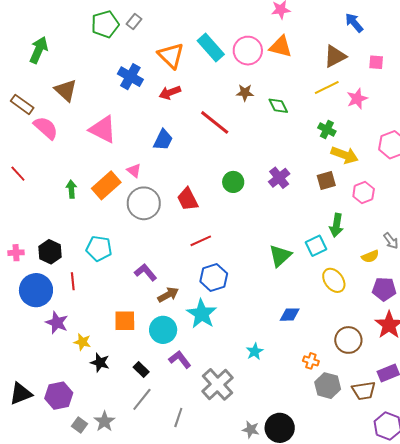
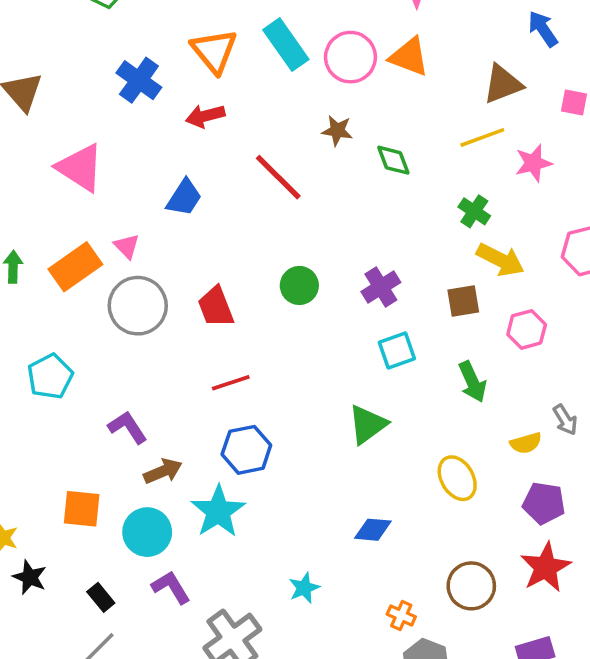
green arrow: (336, 225) -> (472, 382), turned -40
cyan square: (316, 246) -> (397, 351), moved
cyan pentagon: (99, 248) -> (50, 376), turned 30

